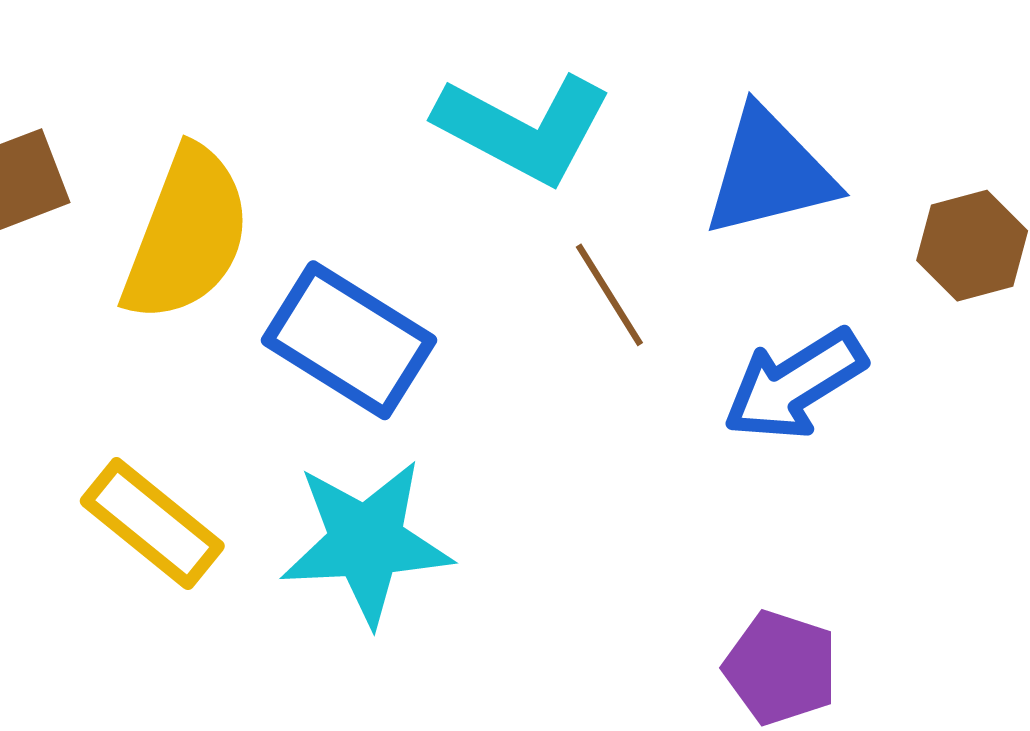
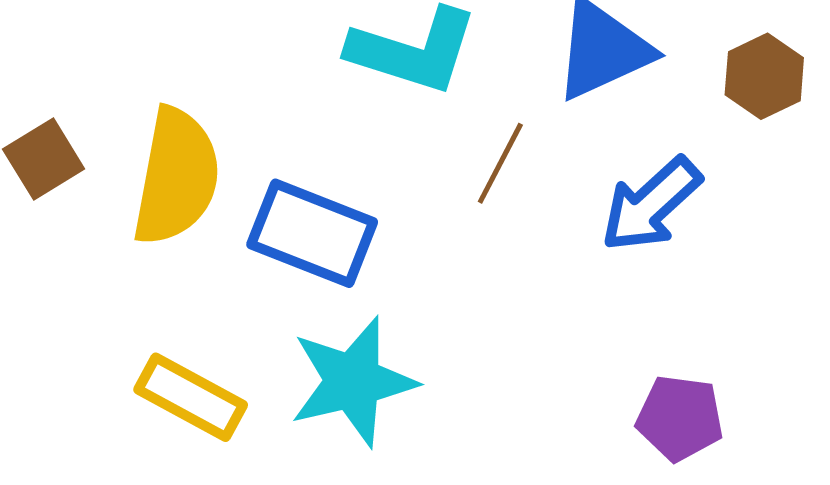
brown line: (609, 295) -> (500, 163), turned 70

